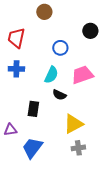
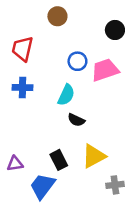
black circle: (90, 31) -> (115, 30), moved
pink trapezoid: (82, 75) -> (105, 70), moved
black rectangle: (33, 109) -> (59, 160), moved, turned -35
gray cross: (78, 148) -> (115, 185), moved

